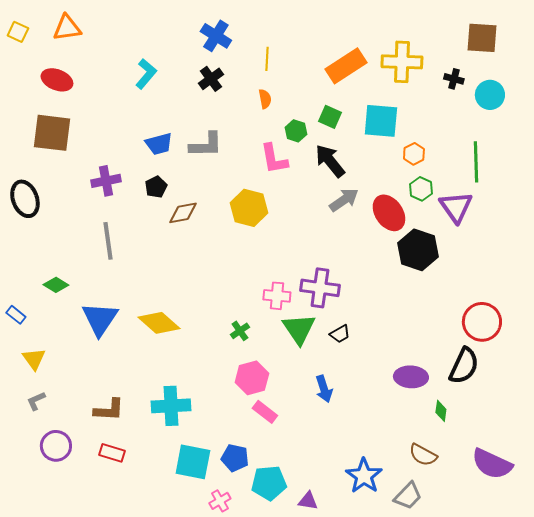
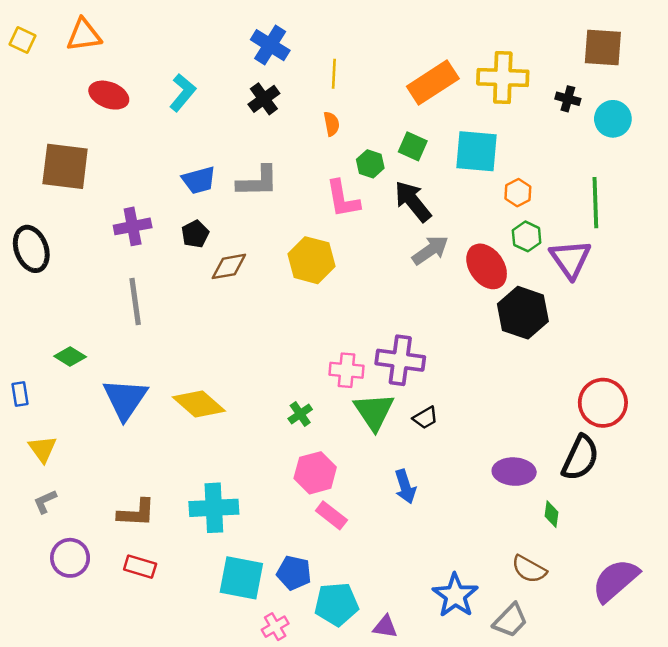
red ellipse: (57, 80) -> (109, 95), moved
blue rectangle: (16, 315) -> (20, 394), turned 42
purple semicircle: (492, 464) -> (615, 580), turned 114

